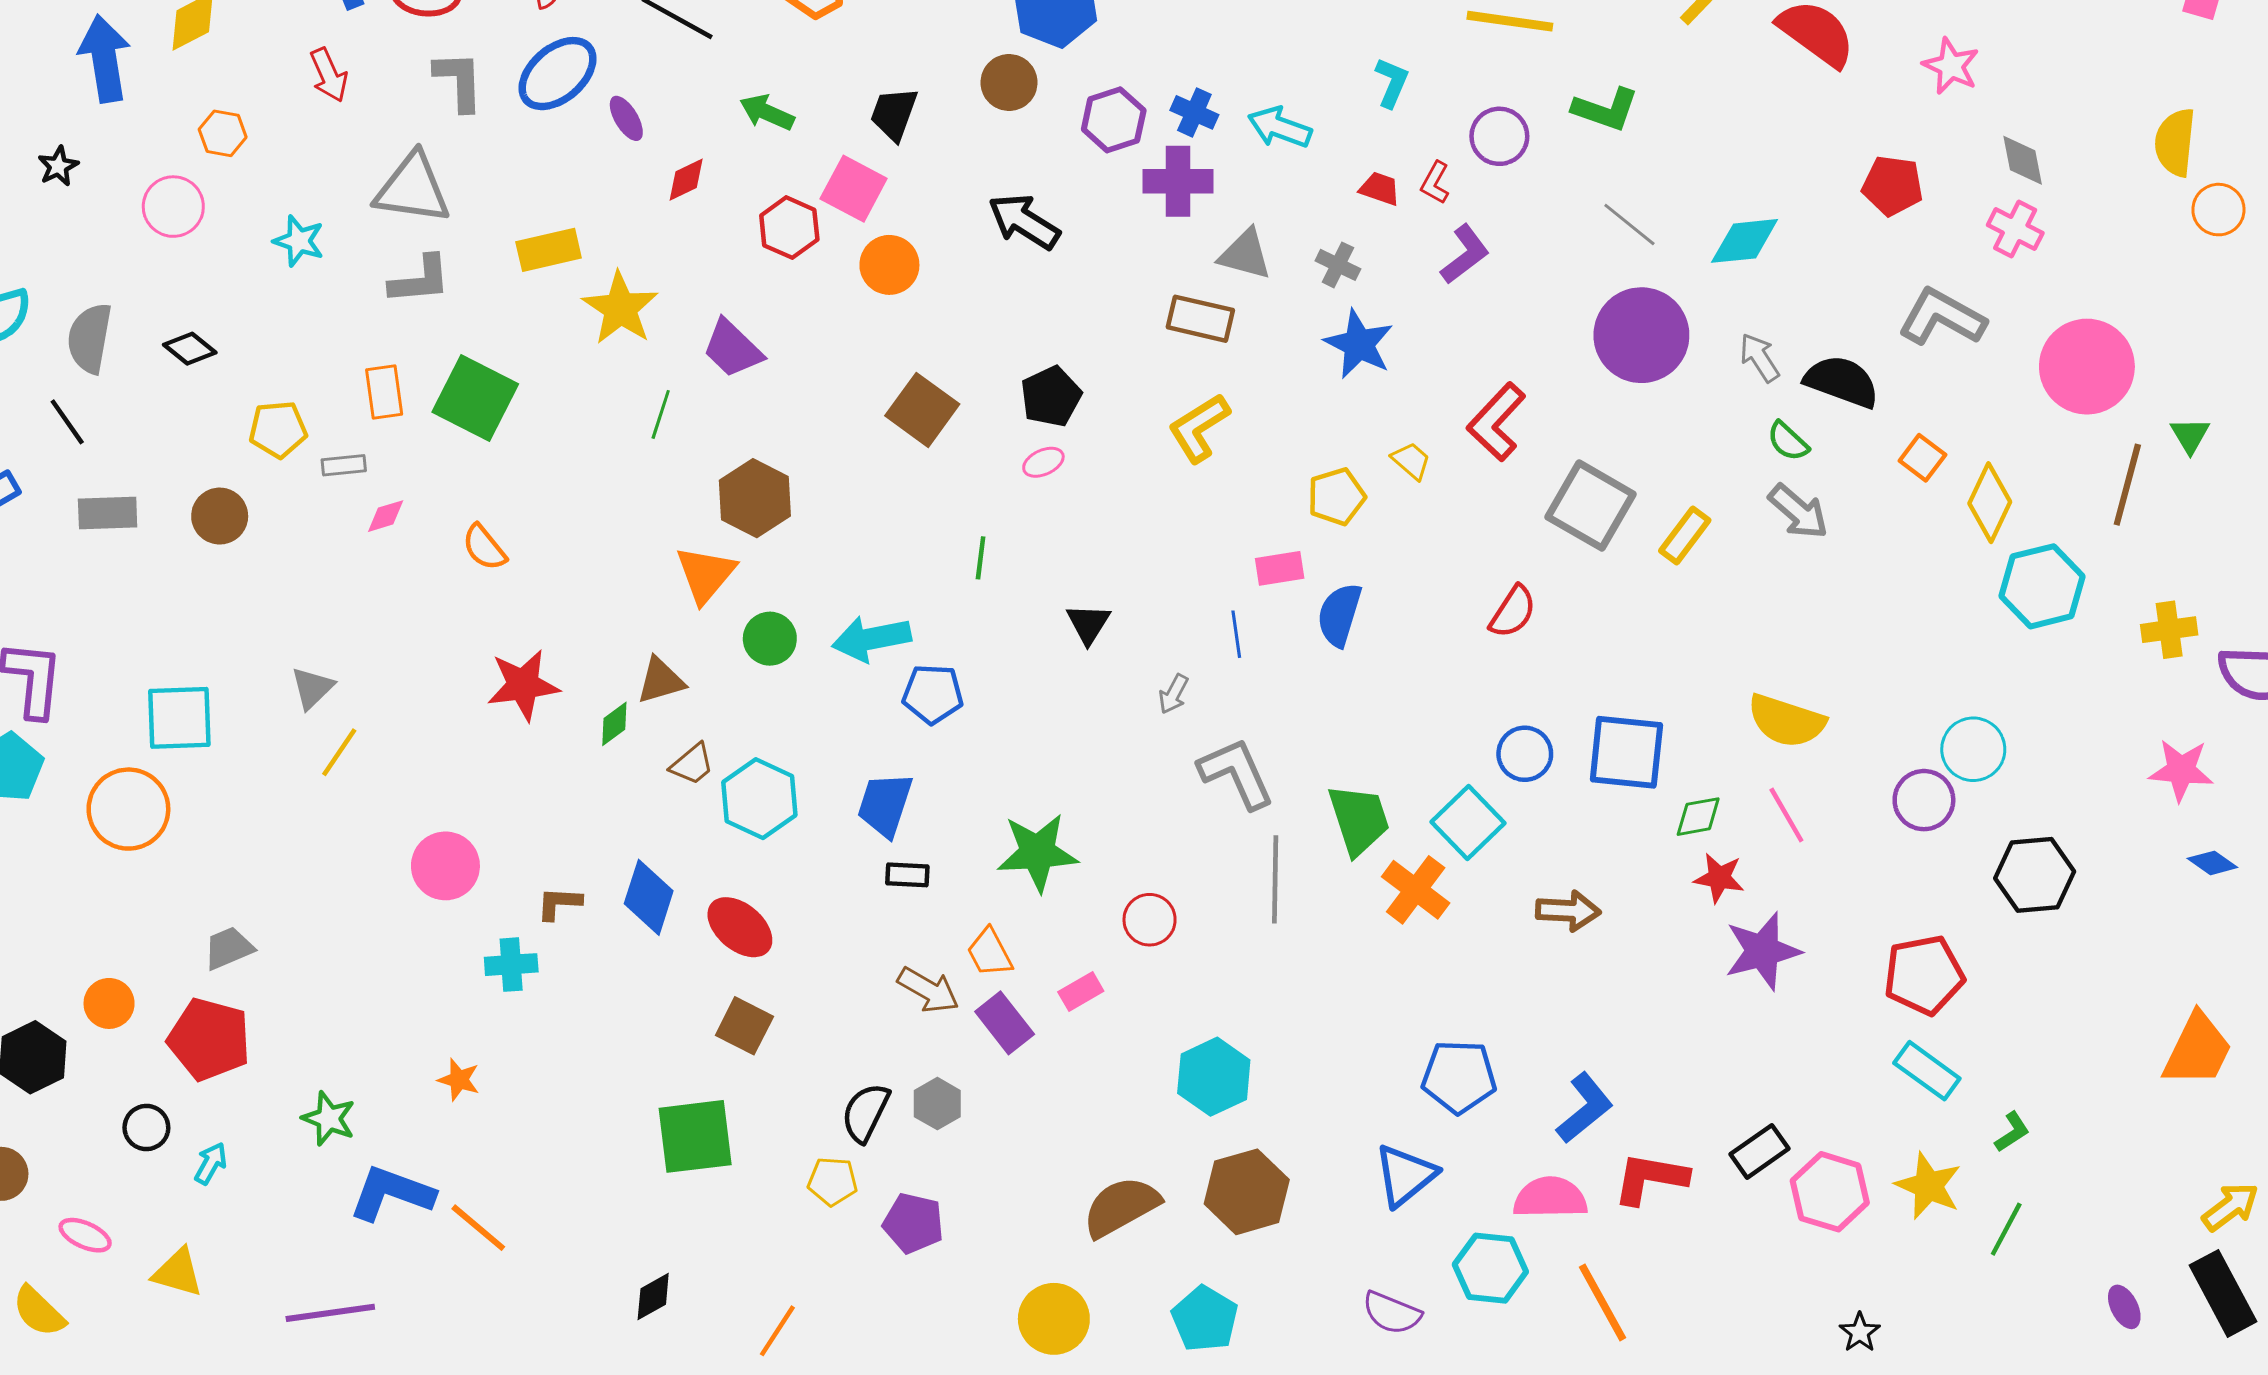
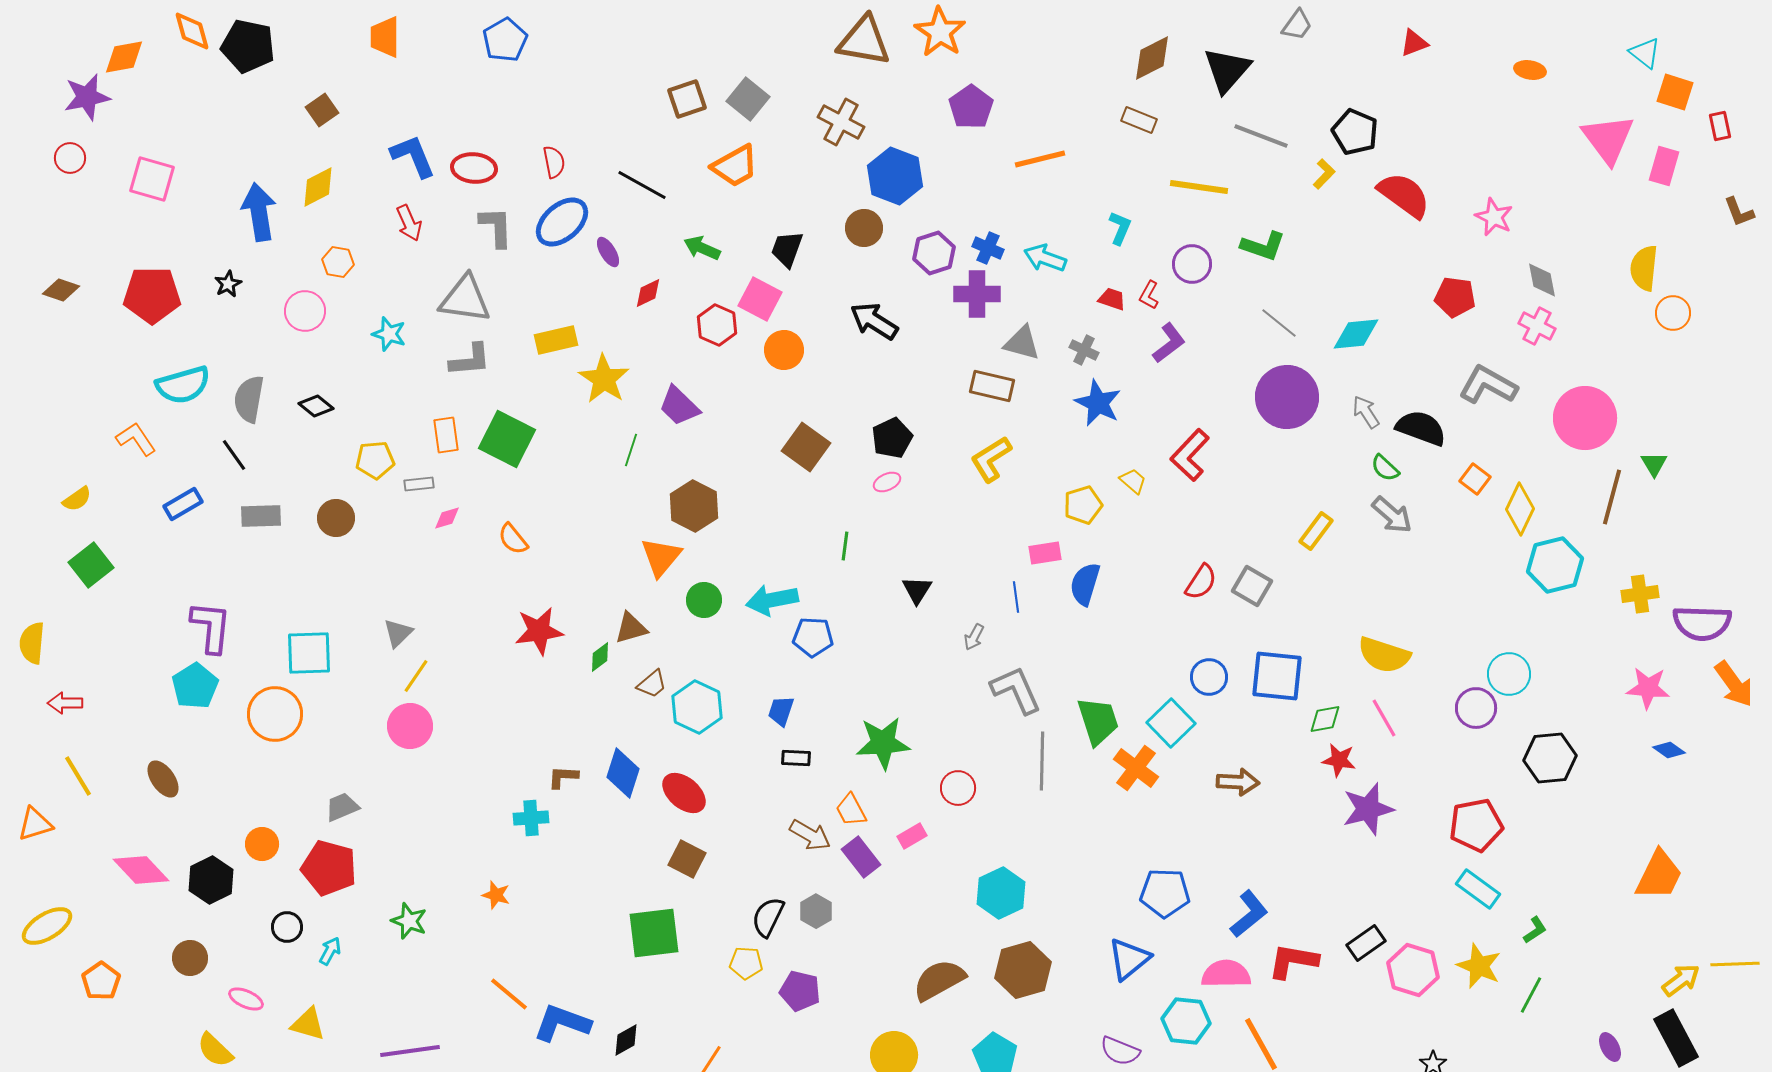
gray square: (1591, 506) -> (1252, 586), moved, size x0.7
blue trapezoid: (885, 805) -> (781, 711), size x0.7
pink circle: (445, 866) -> (410, 726), moved
blue L-shape: (392, 1193) -> (562, 1023), moved

